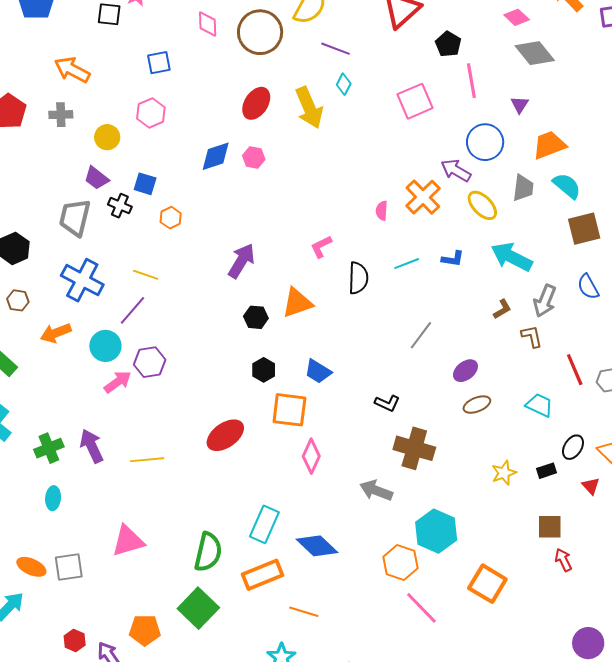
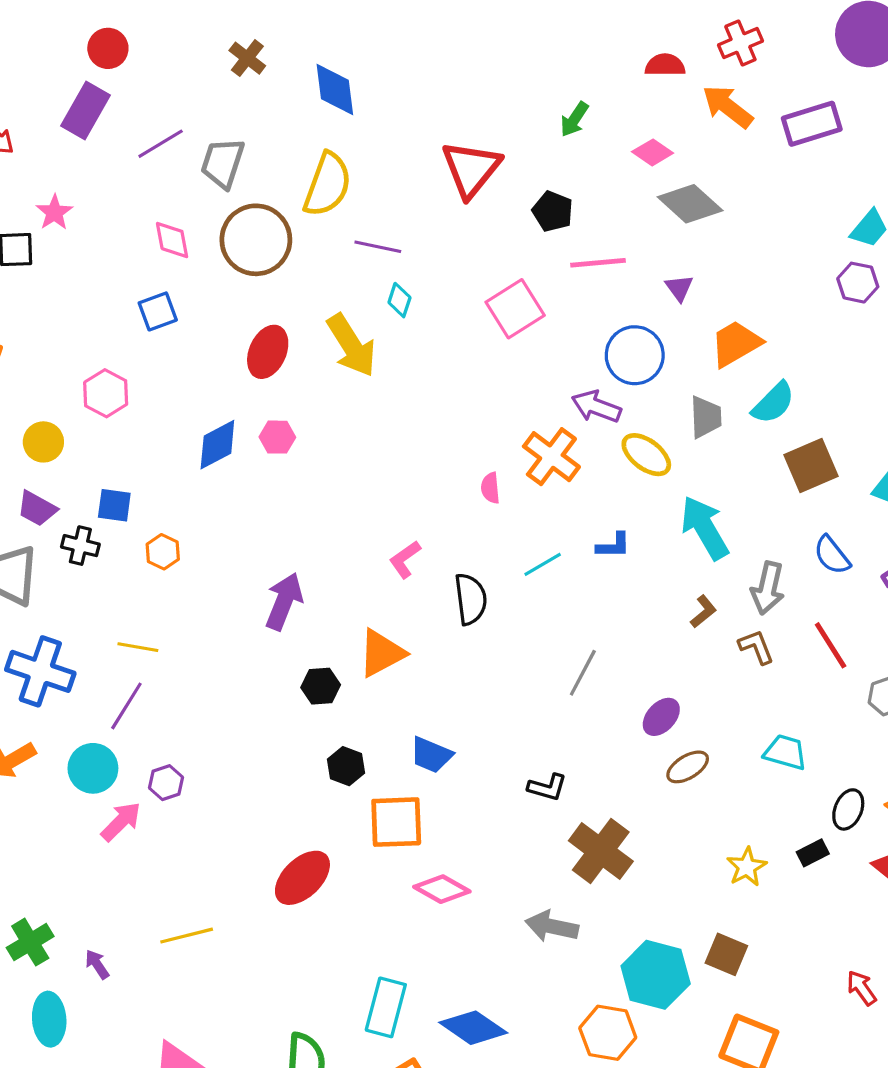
blue square: (159, 63) -> (158, 311), moved
pink line: (471, 81) -> (598, 263), turned -76
cyan semicircle: (567, 186) -> (773, 403), turned 104
cyan arrow: (512, 257) -> (705, 528), turned 42
purple hexagon: (150, 362) -> (166, 783), size x0.7
red line: (575, 370) -> (831, 645), moved
purple arrow: (92, 446) -> (97, 964), moved, size x0.6
brown cross: (414, 448) -> (601, 851), turned 30
pink diamond: (311, 456) -> (442, 889), turned -76
cyan ellipse: (53, 498) -> (49, 1019), size x1.4
brown square: (550, 527) -> (726, 954), moved, turned 32

